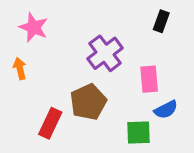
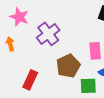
purple cross: (105, 53) -> (48, 34), moved
brown pentagon: (88, 102) -> (68, 66), moved

